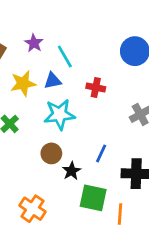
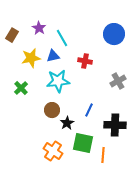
orange cross: (32, 209) -> (53, 151), moved

